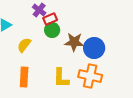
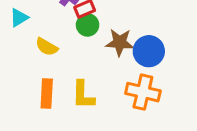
yellow semicircle: (24, 45) -> (47, 47), turned -98
yellow L-shape: (61, 78) -> (83, 95), moved

